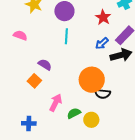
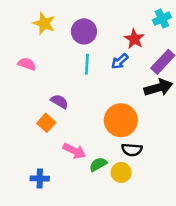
blue arrow: (102, 43) -> (120, 61), moved
black semicircle: (103, 94) -> (132, 150), moved
pink arrow: (56, 103) -> (74, 151), turned 90

